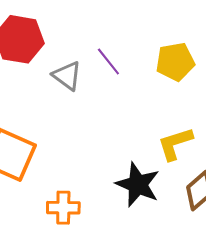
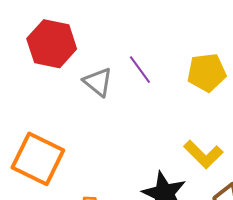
yellow L-shape: (175, 144) -> (203, 154), turned -120

